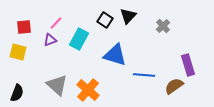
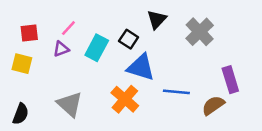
black square: (105, 20) -> (129, 39), moved
gray cross: (163, 26) -> (200, 32), size x1.6
orange cross: (88, 90) -> (125, 99), moved

